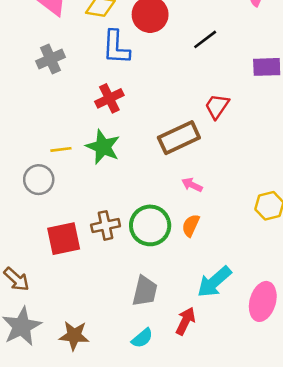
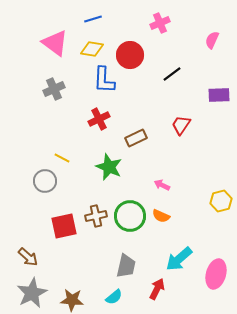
brown rectangle: (179, 138) -> (136, 138), moved, size x0.7
green star: (103, 147) -> (109, 167), moved
yellow line: (61, 149) -> (62, 158), turned 35
orange semicircle: (191, 225) -> (161, 216), turned -90
cyan semicircle: (142, 338) -> (114, 297), moved

